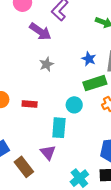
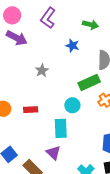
purple arrow: (40, 32) -> (17, 38), moved
blue star: (89, 59) -> (72, 46), moved

